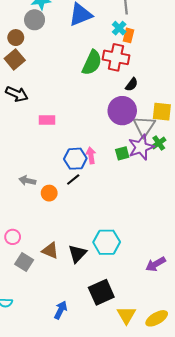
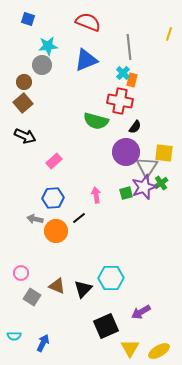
green semicircle: (92, 63) -> (96, 121), moved, turned 80
pink rectangle: (47, 120) -> (54, 161), turned -42
blue hexagon: (75, 159) -> (53, 198), moved
orange circle: (49, 193) -> (56, 231), size x1.5
purple arrow: (156, 264) -> (141, 312), moved
blue arrow: (61, 310) -> (43, 343), moved

